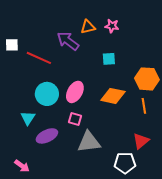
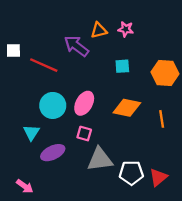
orange hexagon: (147, 79) -> (165, 73), moved
red triangle: (141, 141) -> (158, 177), moved
white pentagon: (125, 163) -> (131, 173), moved

